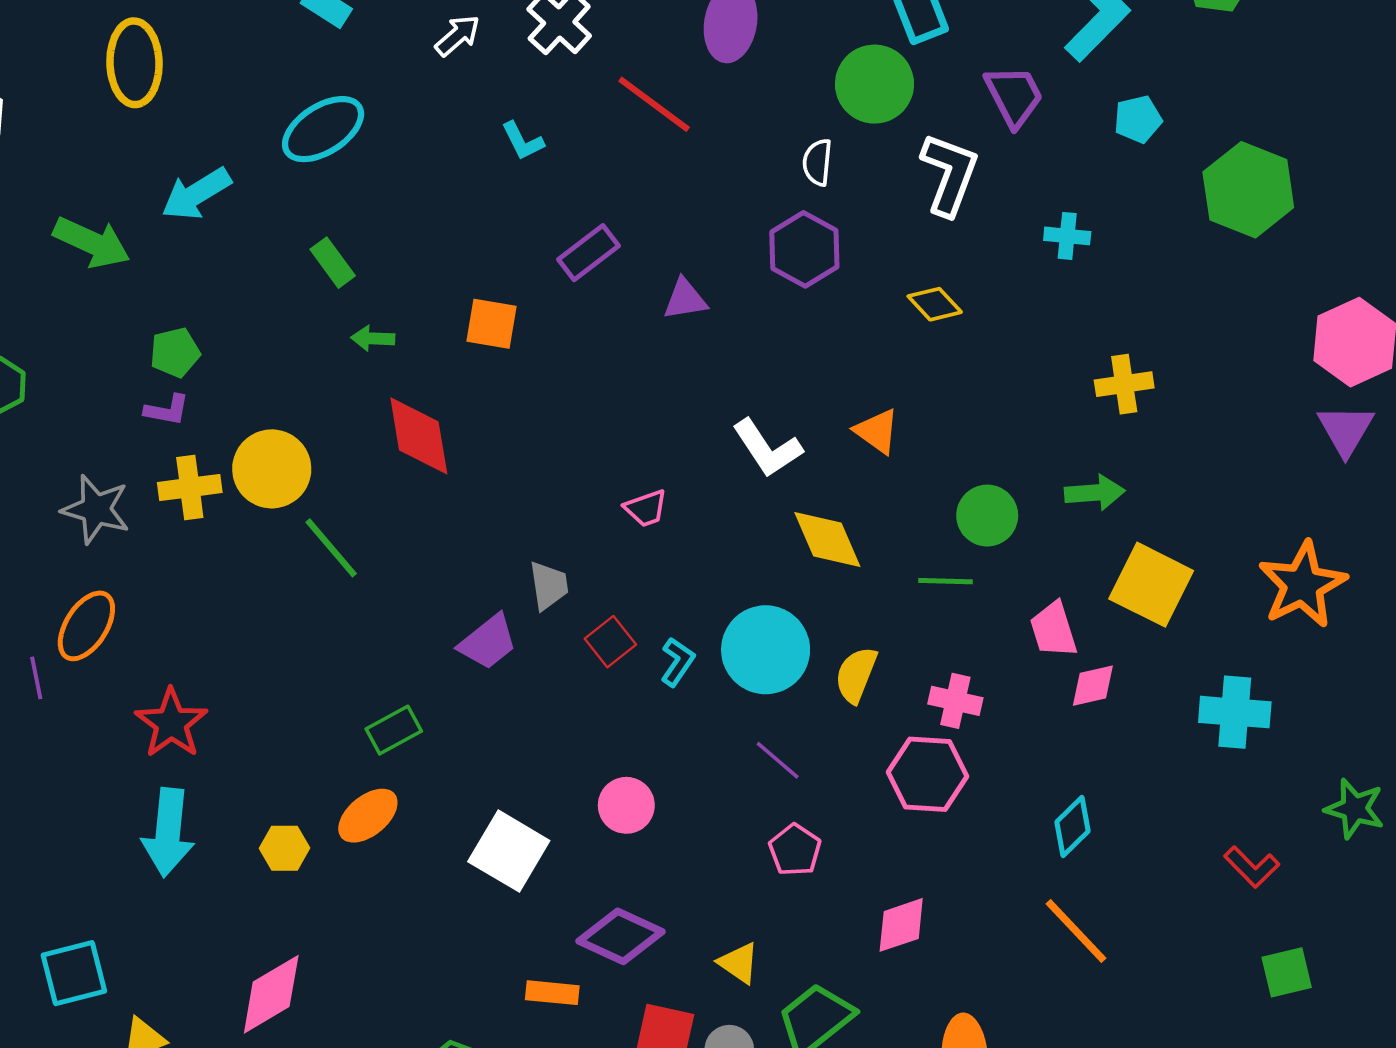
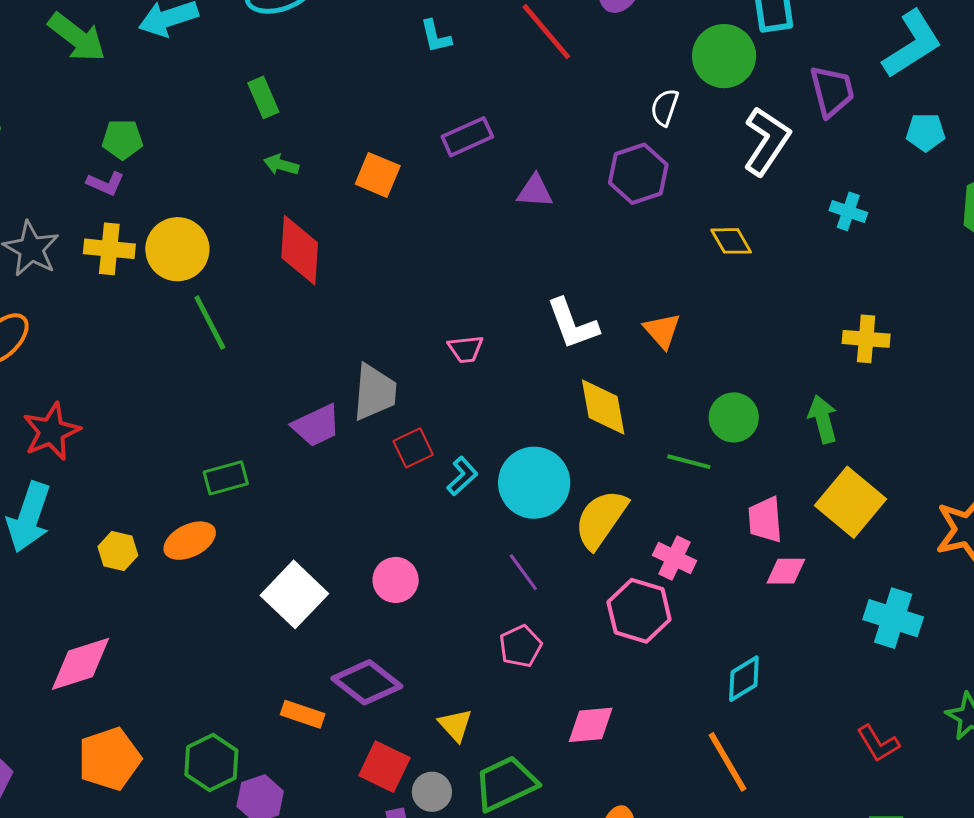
green arrow: (1095, 493) -> (823, 419), turned -114
gray trapezoid: (549, 586) -> (375, 392), size x1.4
yellow semicircle: (856, 675) -> (601, 519), size x1.4

